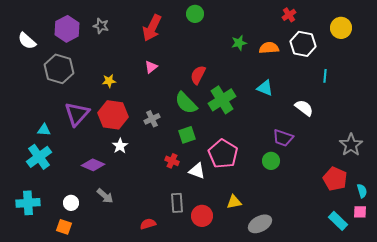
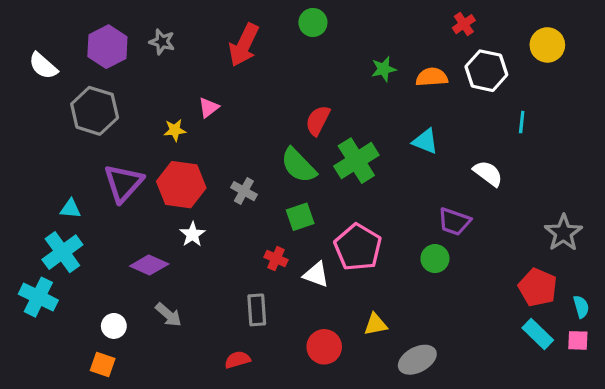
pink triangle: (151, 67) -> (209, 108), moved
gray cross: (152, 119) -> (244, 191), turned -35
cyan cross: (28, 203) -> (38, 297), moved, turned 30
gray rectangle: (177, 203) -> (257, 310), moved
cyan rectangle: (338, 221) -> (538, 334), moved

